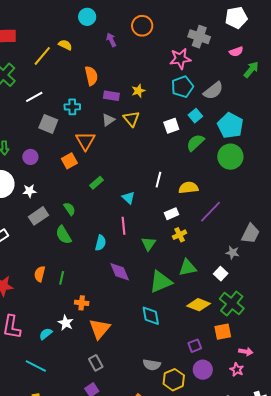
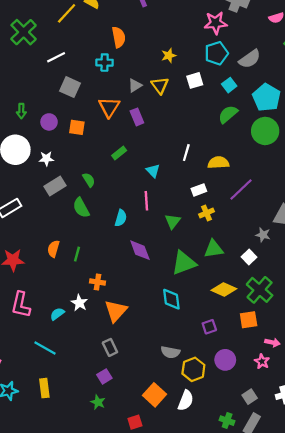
purple rectangle: (111, 96) -> (137, 117), moved, turned 56
cyan cross: (72, 107) -> (105, 63), moved
white square: (171, 126) -> (195, 80), moved
orange square: (69, 161) -> (77, 127), moved, turned 35
purple square: (195, 346) -> (209, 327), moved

